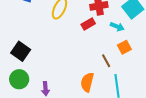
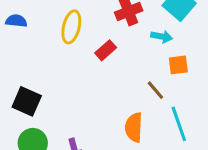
red rectangle: (88, 24) -> (106, 50), moved
orange square: (124, 47) -> (178, 65), turned 32

